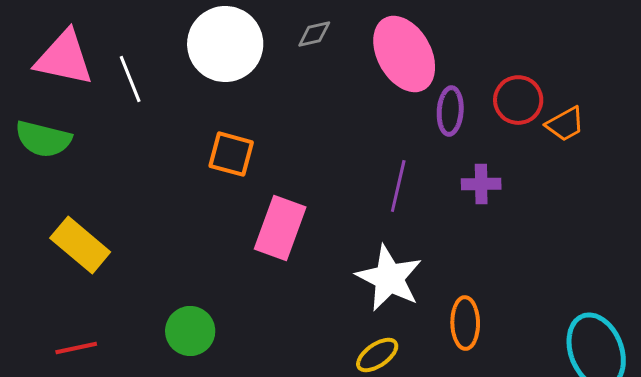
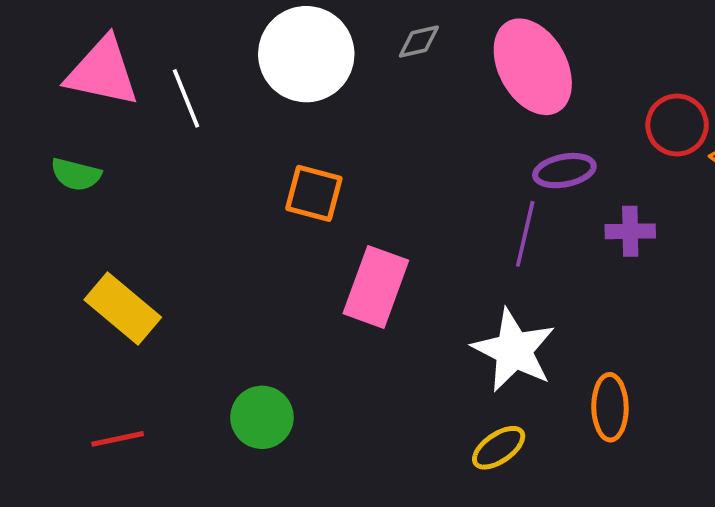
purple ellipse: (450, 111) -> (564, 171), moved, turned 75
green semicircle: (43, 139) -> (76, 174), size x0.7

